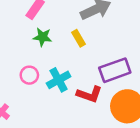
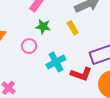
pink circle: (29, 75) -> (29, 46), moved

